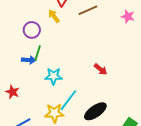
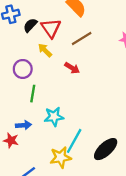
blue arrow: (29, 60) -> (24, 125), moved
red arrow: (101, 69) -> (72, 68), moved

